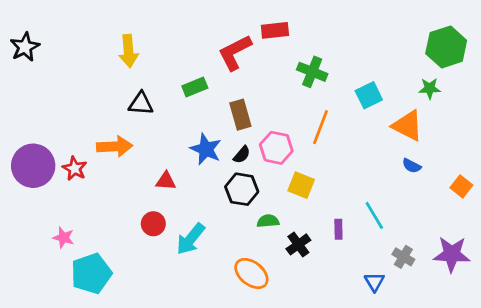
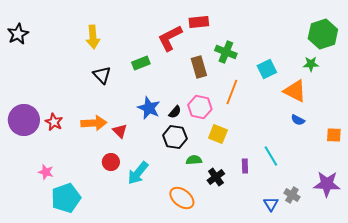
black triangle: (141, 104) -> (102, 75), turned 42
brown rectangle: (240, 115) -> (199, 67), moved
orange arrow: (115, 146) -> (94, 123), moved
red triangle: (166, 181) -> (120, 131), turned 42
orange square: (461, 186) -> (334, 135), turned -35
gray cross: (403, 257) -> (292, 195), moved

